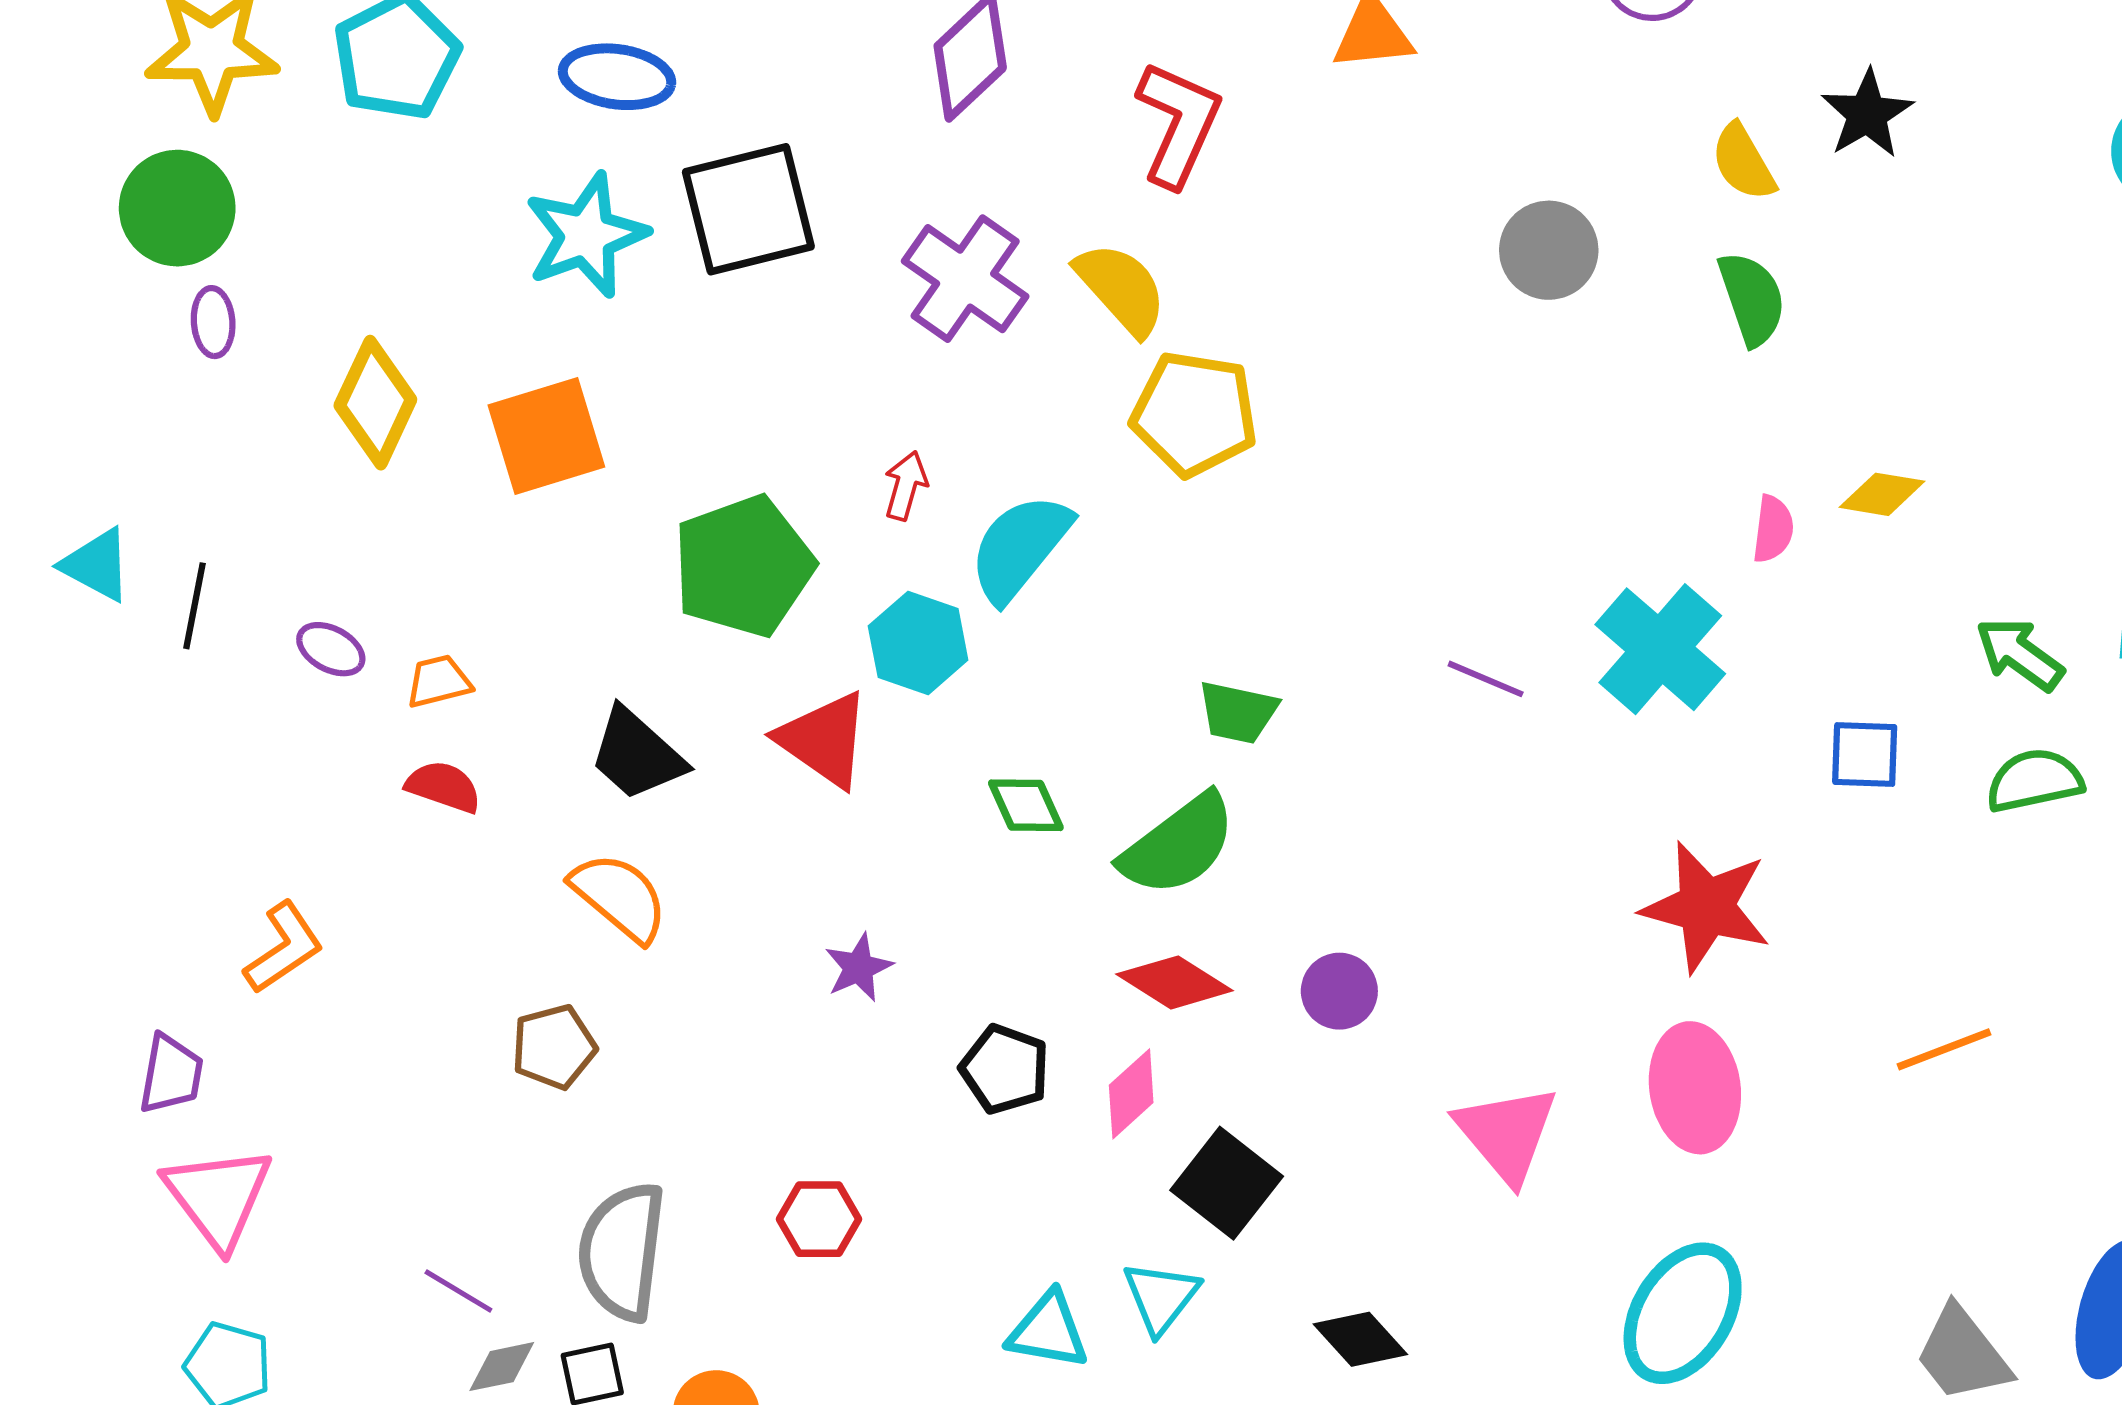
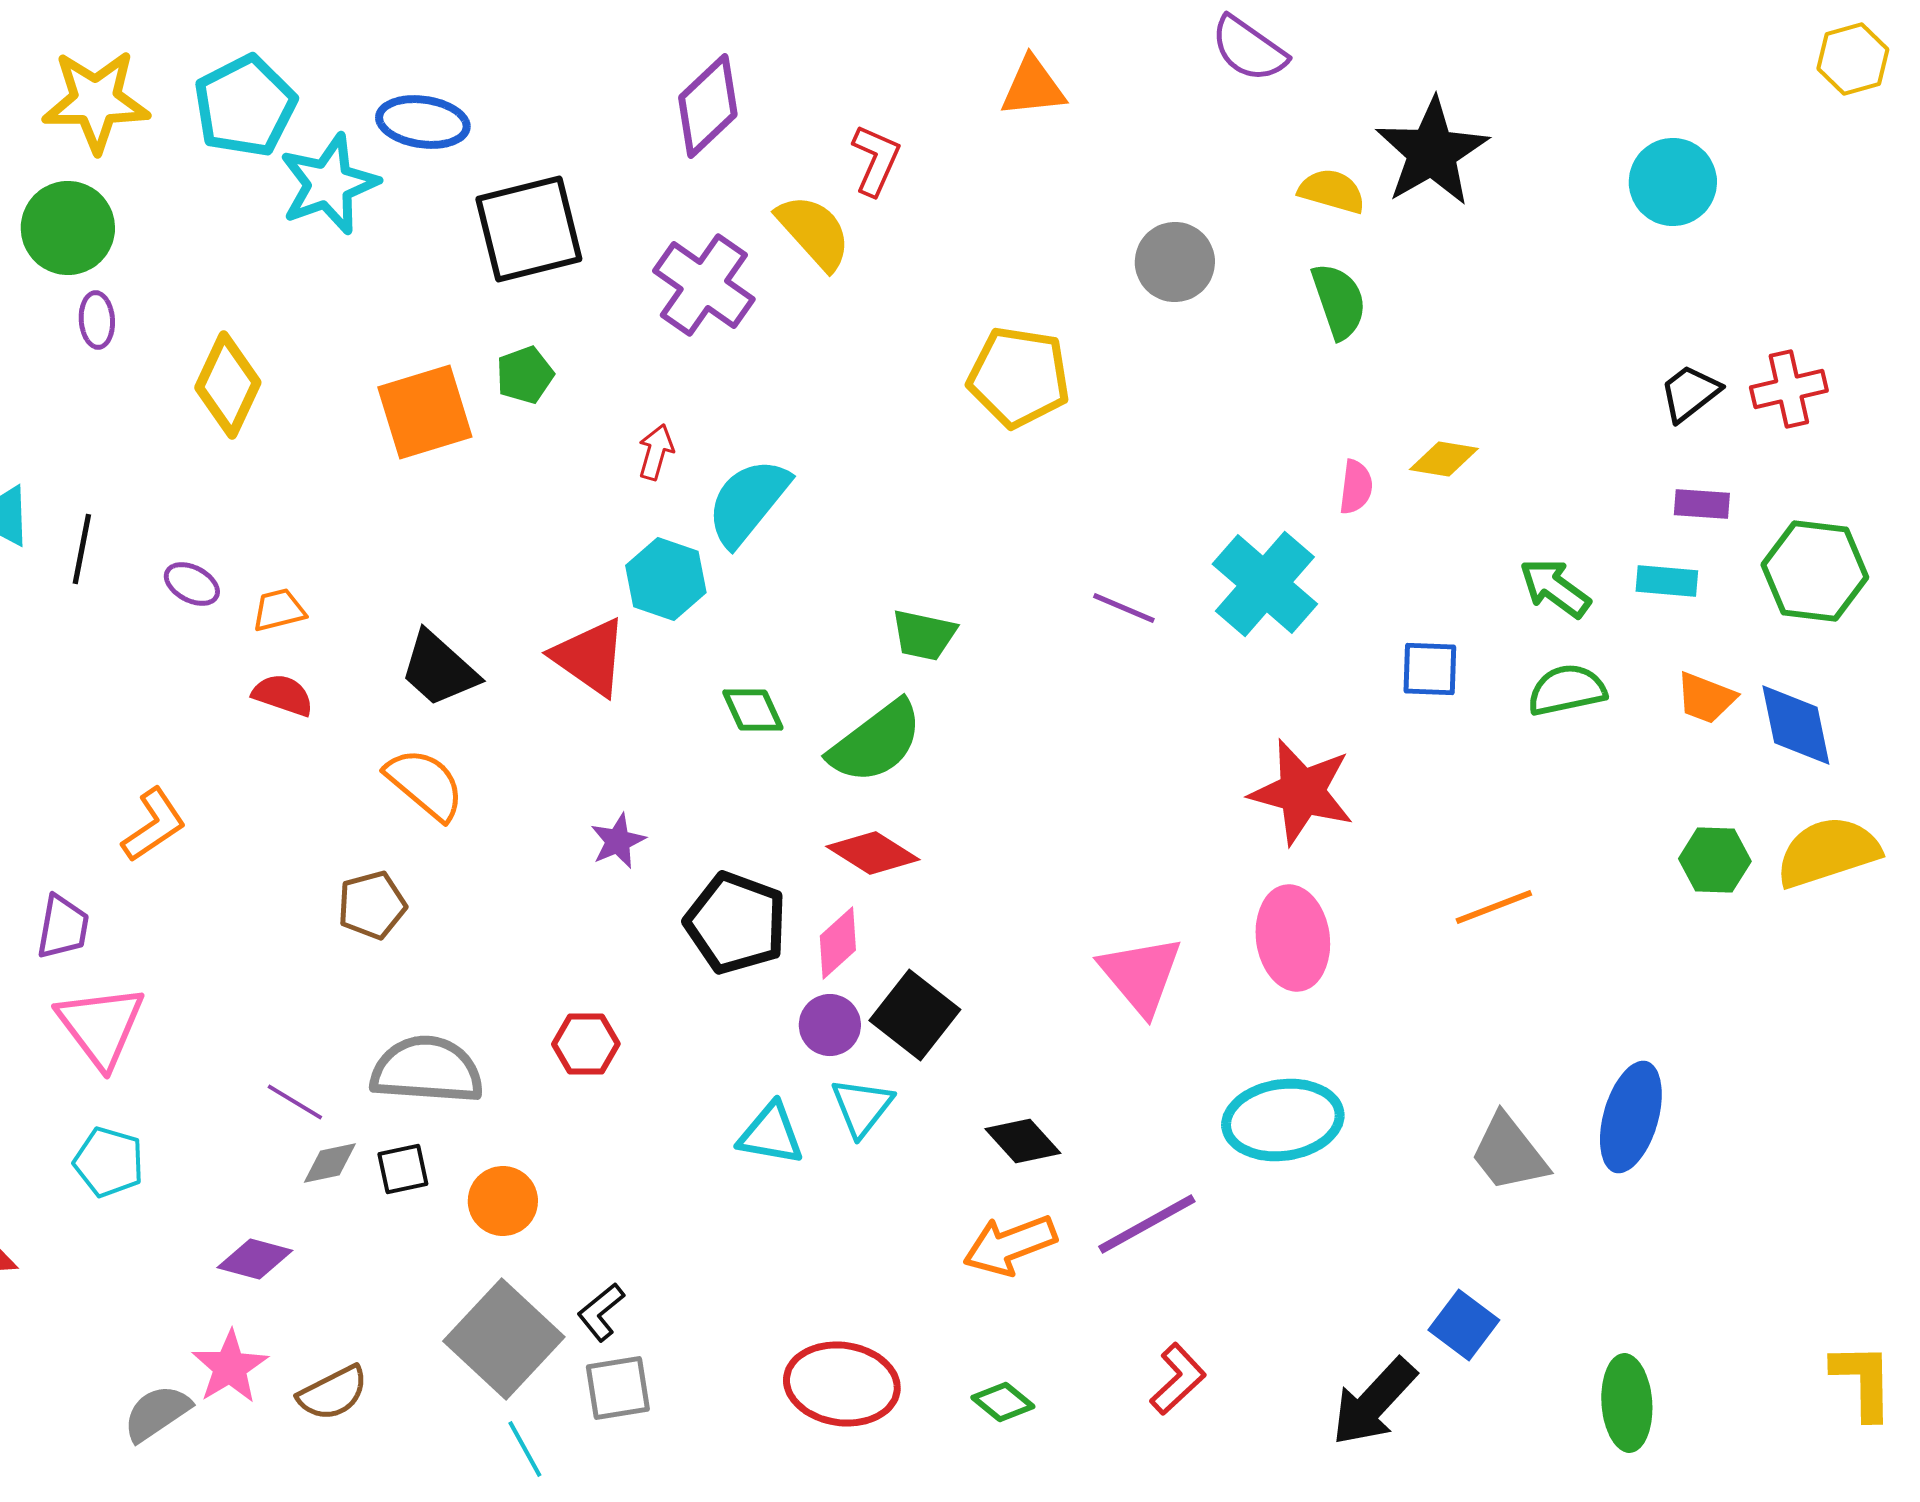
black star: (1867, 114) -> (1432, 152), size x1.5
red L-shape: (1178, 124) -> (876, 160), size x0.7
yellow semicircle: (1743, 162) -> (1332, 191), turned 136
cyan star: (586, 235) -> (329, 184), moved
yellow semicircle: (1121, 289) -> (814, 232), moved
yellow pentagon: (1194, 414) -> (1019, 377), moved
orange square: (546, 436) -> (425, 412), moved
green pentagon: (743, 566) -> (525, 375), moved, size x0.5
purple circle: (1339, 991) -> (830, 1025), moved
black pentagon: (1005, 1069) -> (736, 923), size x1.4
gray semicircle: (622, 1251) -> (427, 1070), turned 87
cyan ellipse: (1683, 1313) -> (1283, 1120), turned 51

